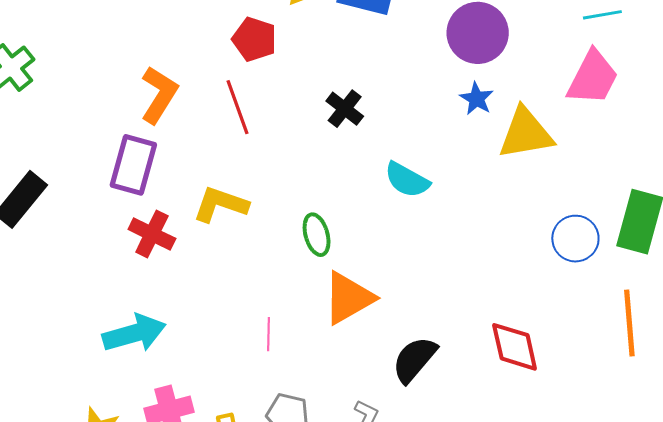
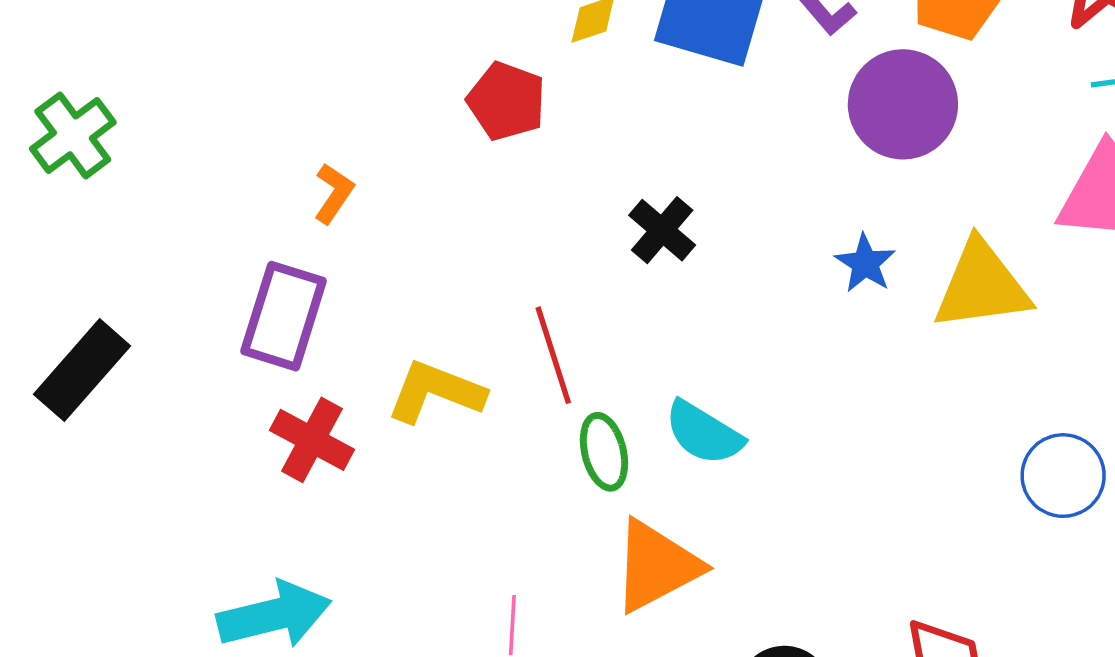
orange L-shape: (159, 95) -> (334, 193), size x0.6
blue star: (477, 99) -> (865, 263), moved
red line: (237, 107) -> (553, 355), moved
cyan semicircle: (407, 180) -> (704, 433), moved

